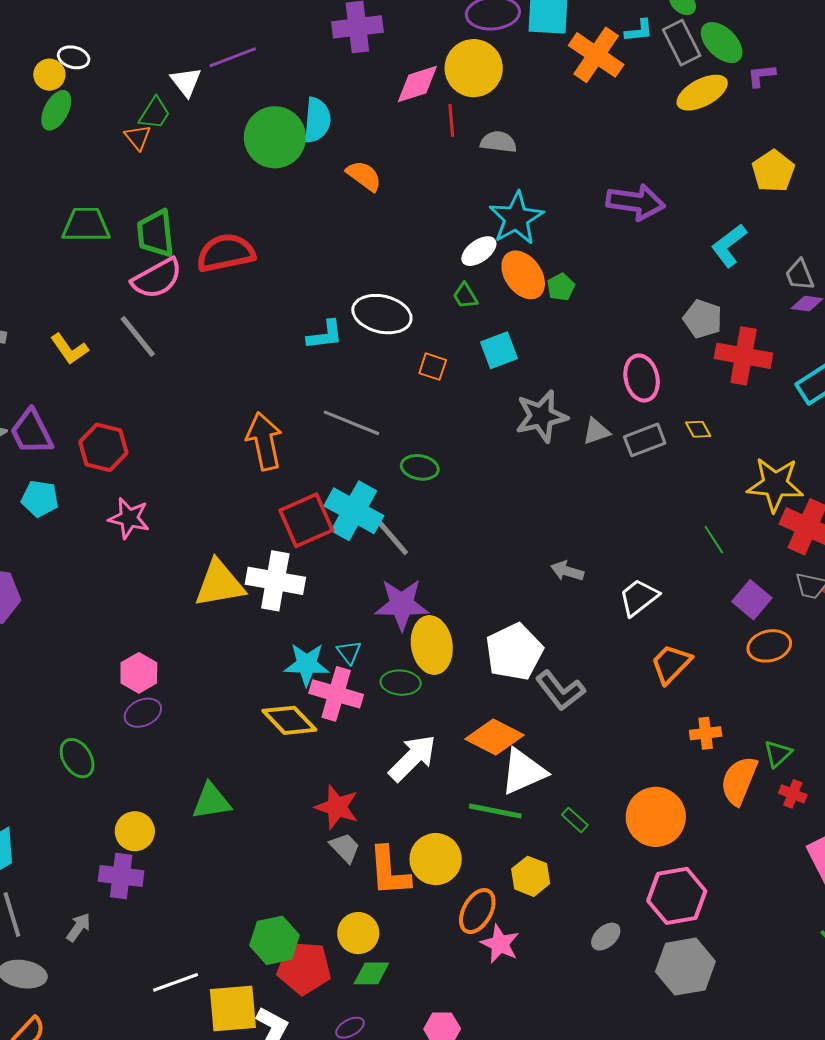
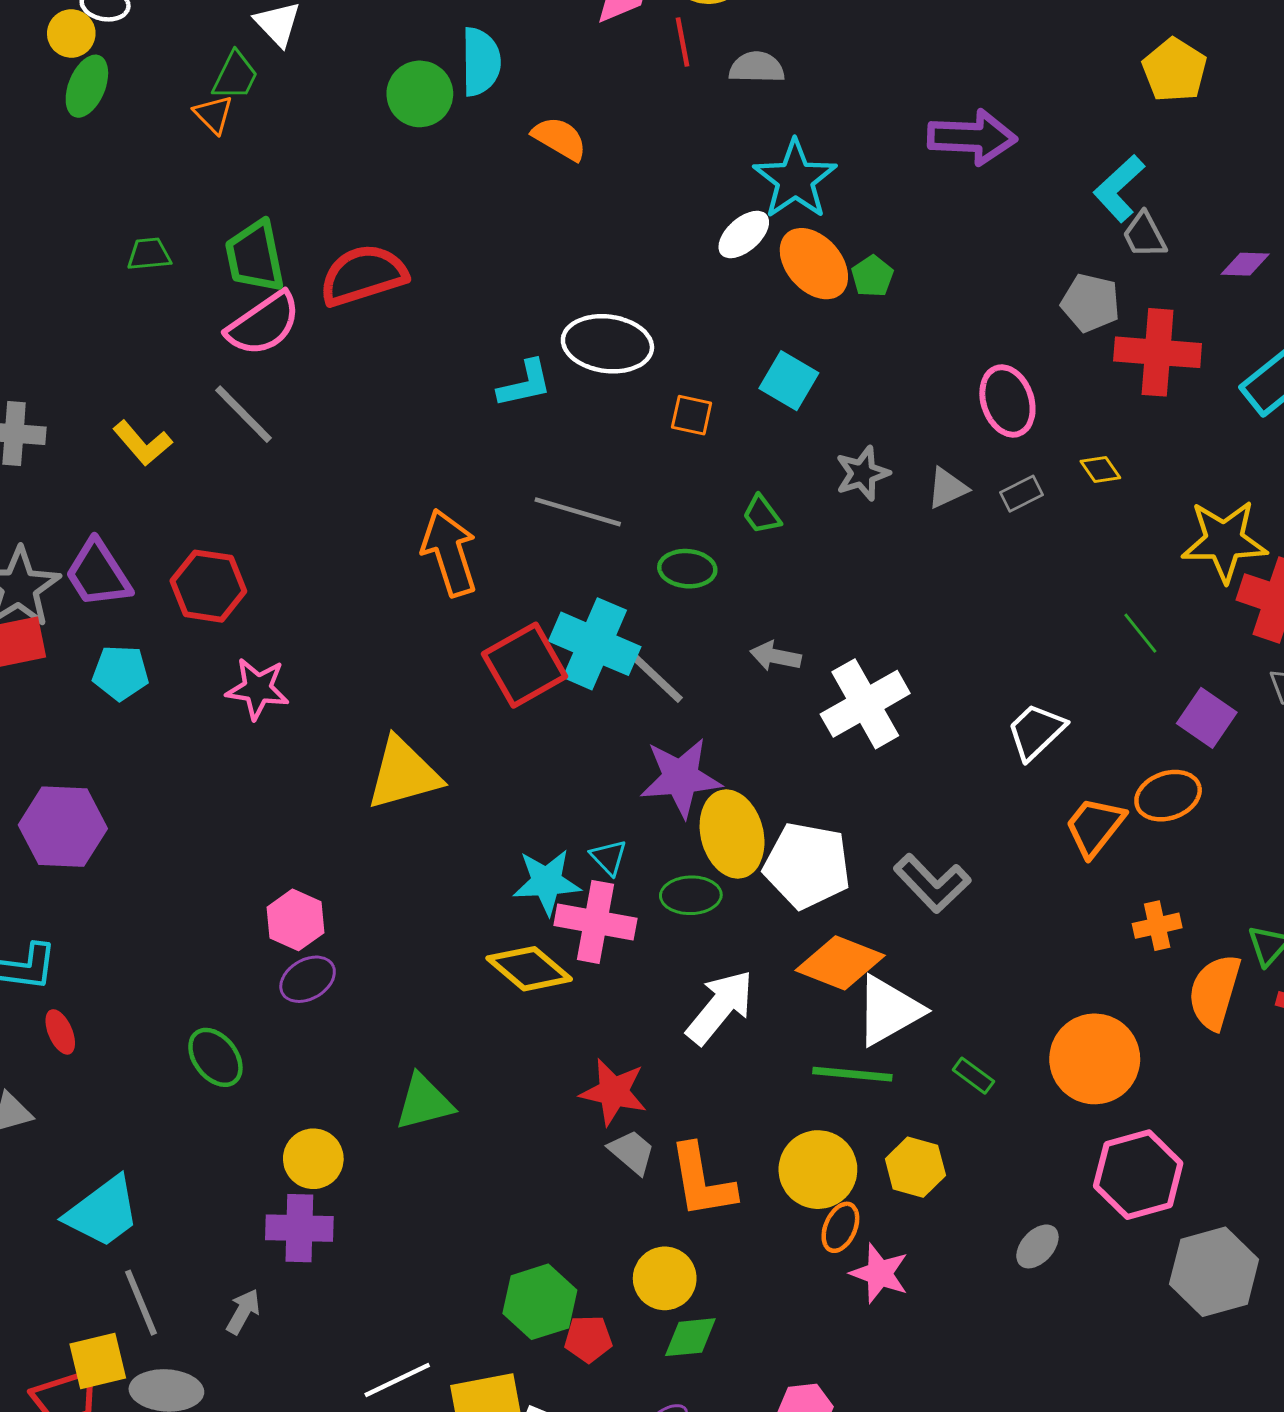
green circle: (275, 137) -> (420, 94), size x0.7
green trapezoid: (86, 225) -> (149, 254), size x0.6
gray trapezoid: (800, 275) -> (1144, 235), moved
green trapezoid: (465, 296) -> (762, 515), moved
cyan square: (499, 350) -> (789, 381), turned -33
gray star: (541, 416) -> (862, 473), size x0.7
gray rectangle: (645, 440) -> (1021, 494), size x0.7
gray arrow: (567, 571) -> (775, 656), moved
white cross: (275, 581) -> (865, 704), moved, turned -34
orange ellipse: (769, 646) -> (1168, 796), moved
white pentagon: (514, 652) -> (807, 865), moved, turned -30
yellow circle: (436, 859) -> (818, 1170), moved
orange ellipse: (477, 911) -> (840, 1227), size x0.7
gray hexagon: (685, 967) -> (1214, 1272), moved
red pentagon: (304, 968) -> (588, 1339), size x0.6

